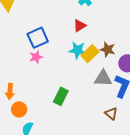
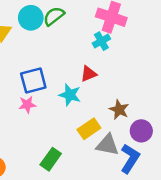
cyan star: (77, 50) -> (70, 95), moved
yellow rectangle: (90, 54) -> (89, 129), moved

